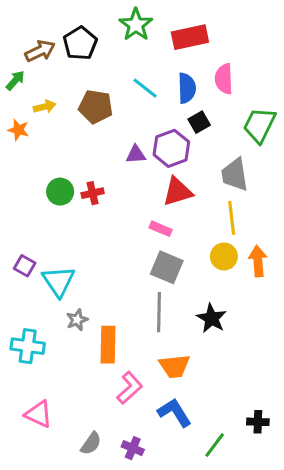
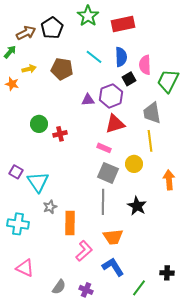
pink semicircle: (224, 79) -> (145, 65), moved
red cross: (93, 193) -> (60, 134), moved
yellow circle: (224, 256) -> (134, 164), moved
orange arrow: (258, 261) -> (169, 180), moved

